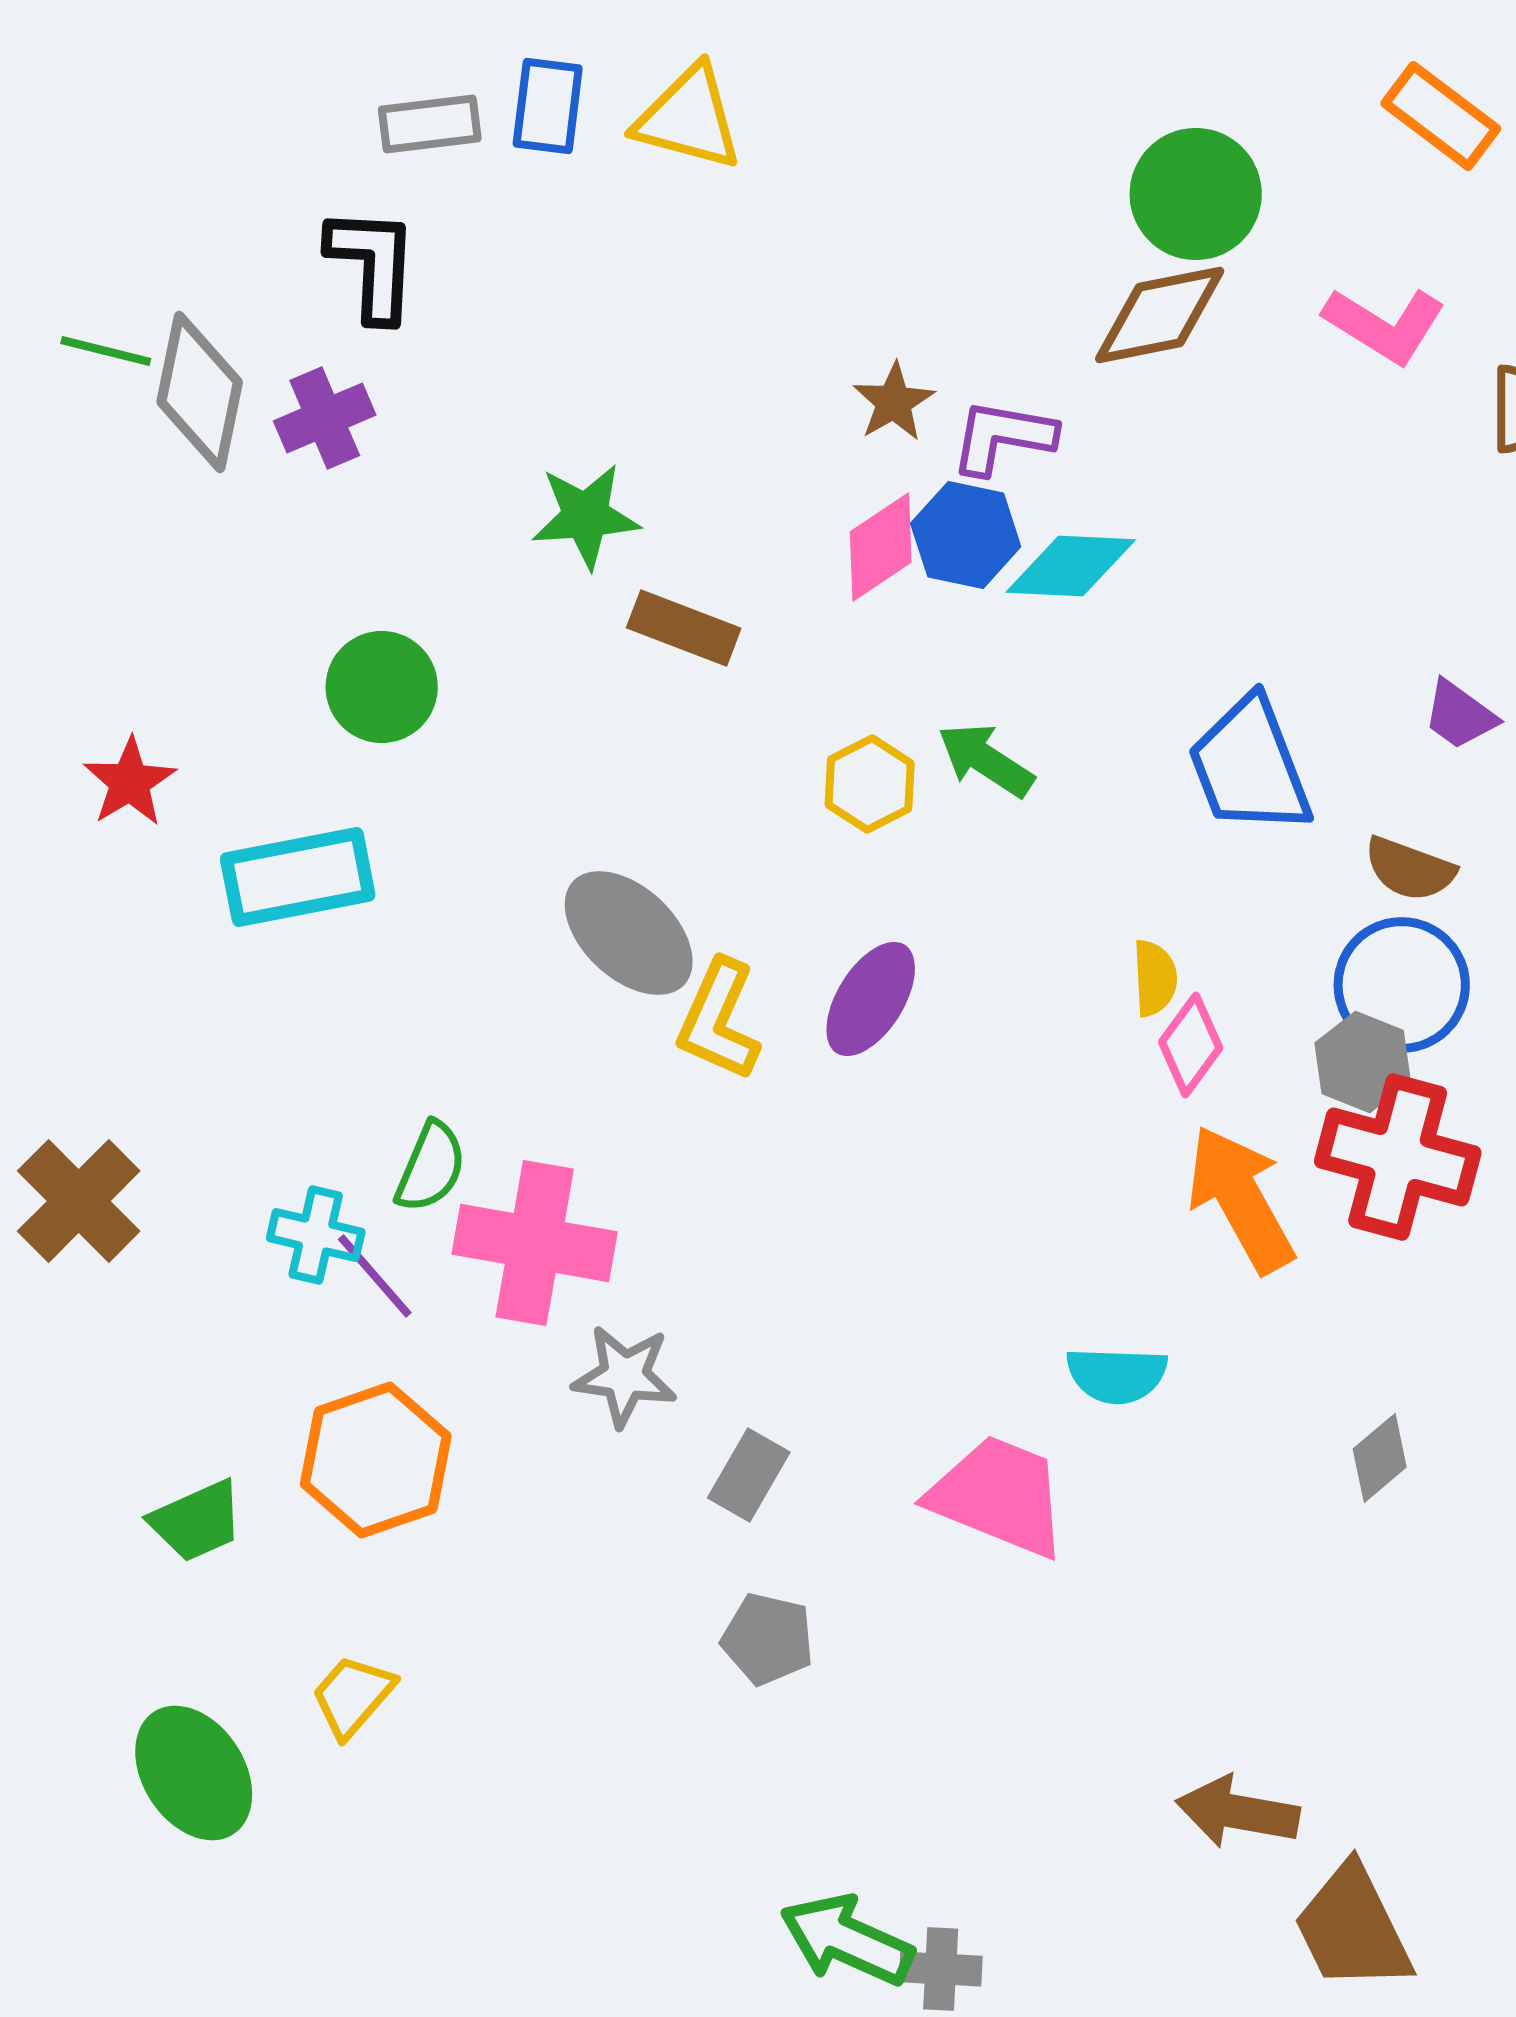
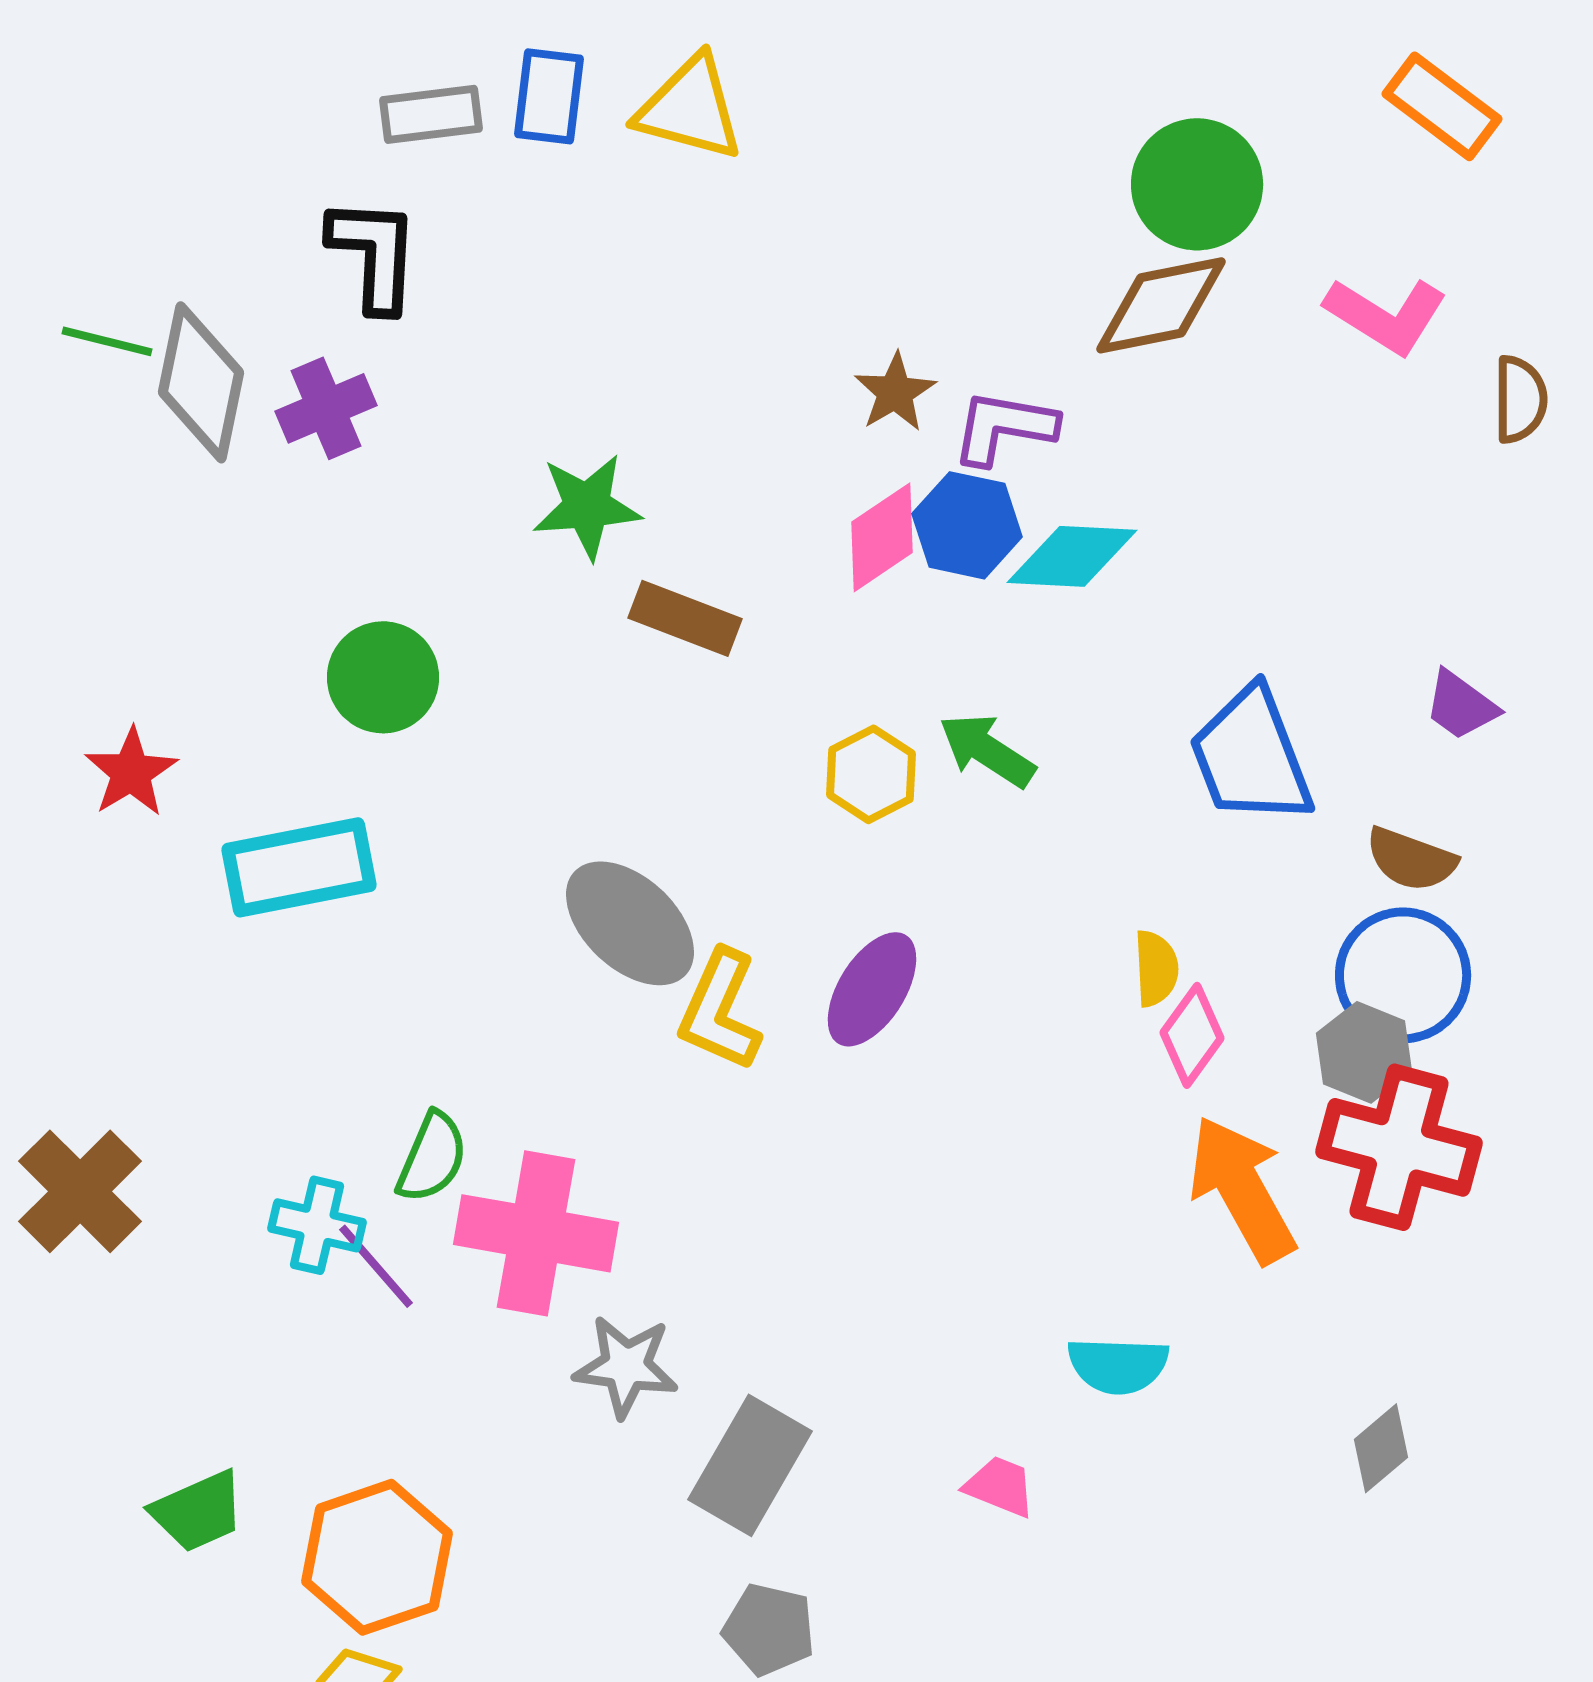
orange hexagon: (376, 1460) -> (377, 1557), moved
gray rectangle: (749, 1475) -> (750, 1465), size x1.5
pink trapezoid: (999, 1496) -> (1000, 1486), size x0.5

